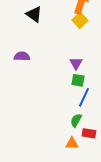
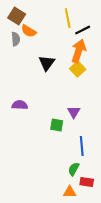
black triangle: (34, 14) -> (47, 63), moved, turned 30
green square: (78, 80) -> (57, 125), moved
blue line: (84, 97) -> (82, 146), turned -30

